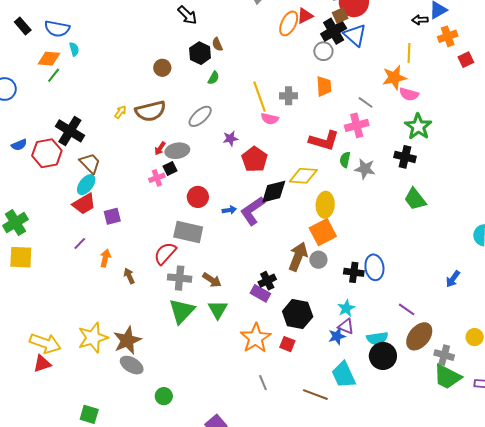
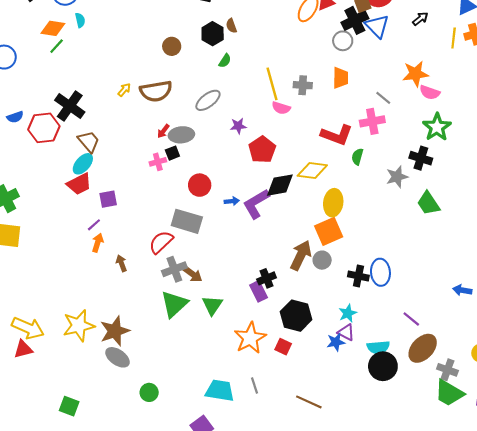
black arrow: (420, 20) -> (420, 19), moved, turned 140
yellow line: (409, 53) -> (454, 38), moved
gray star: (365, 169) -> (397, 177), moved, turned -30
purple line: (80, 243) -> (94, 225), moved
gray cross: (180, 278) -> (174, 269), turned -30
blue arrow: (453, 279) -> (462, 290), turned 60
brown arrow: (212, 280) -> (192, 274), moved
purple rectangle: (260, 293) -> (258, 291), turned 30
cyan trapezoid: (344, 375) -> (220, 391), moved, turned 120

